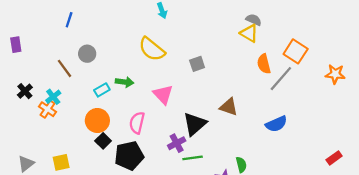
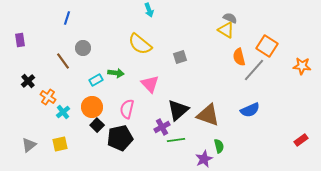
cyan cross: (53, 97) -> (63, 112), moved
brown triangle: (229, 107) -> (208, 115), moved, size x1.4

